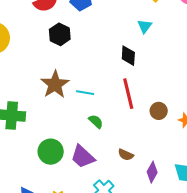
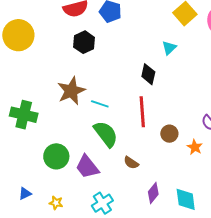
green semicircle: (96, 121) -> (106, 134), size x1.8
brown semicircle: (126, 155) -> (131, 163), moved

